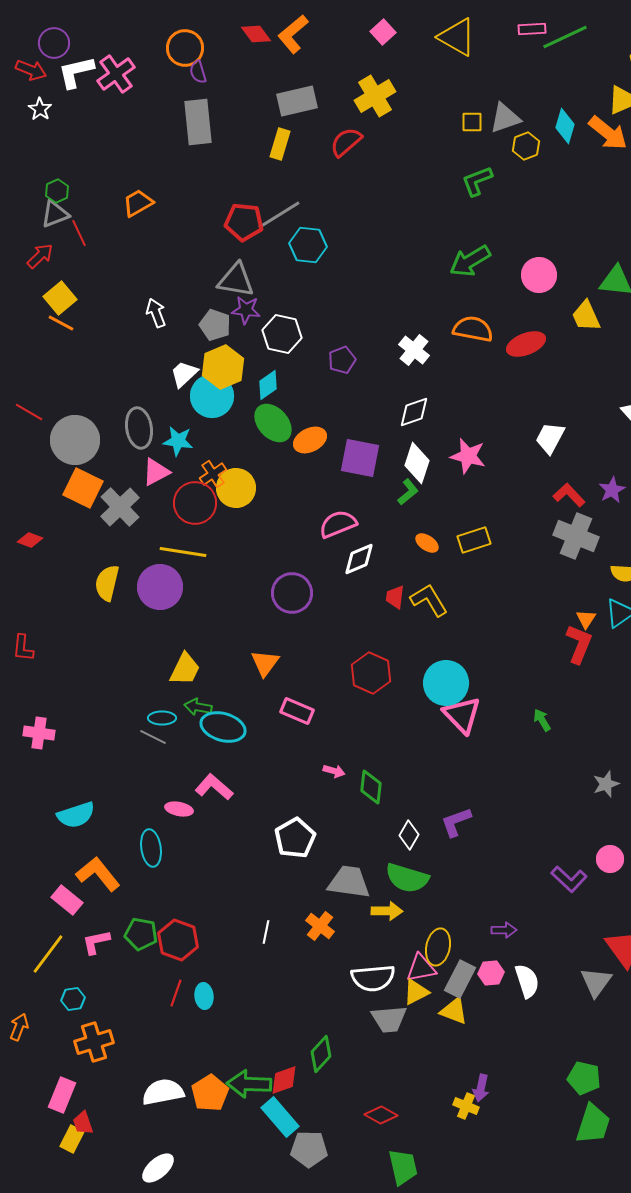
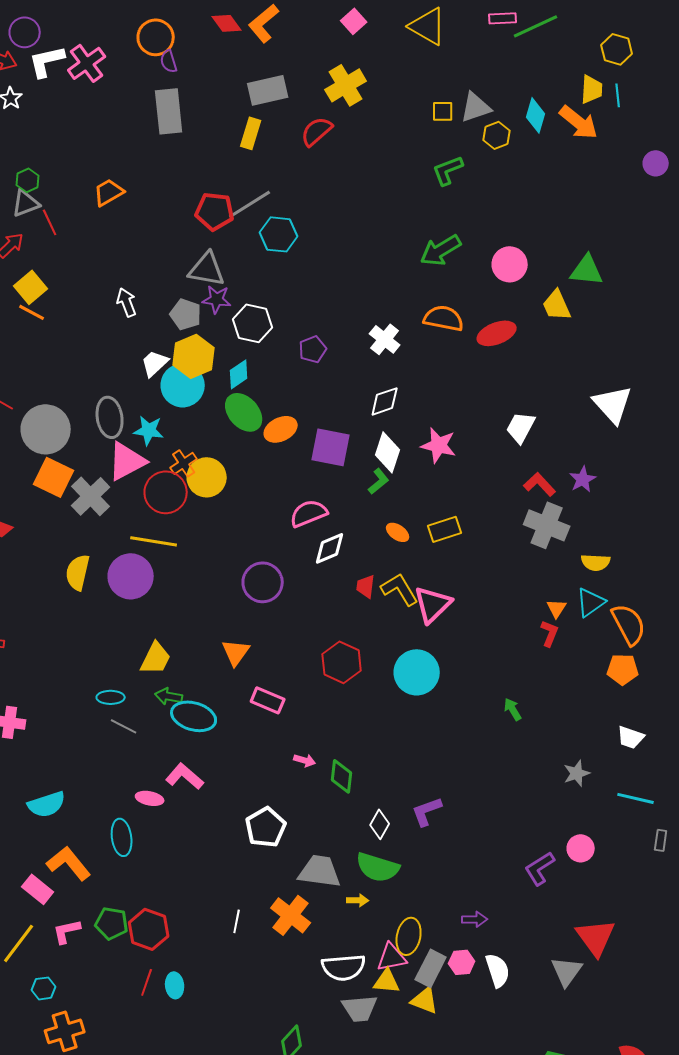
pink triangle: (156, 472) -> (127, 461), size x1.4
red L-shape: (579, 644) -> (550, 633), size x0.7
pink triangle: (462, 715) -> (433, 604), moved, turned 30
cyan ellipse: (162, 718) -> (111, 697), moved
purple L-shape: (569, 879) -> (540, 868), turned 105
yellow arrow: (387, 911) -> (358, 900), size x0.7
orange cross: (320, 926) -> (291, 915), size x1.4
yellow triangle: (416, 992) -> (387, 981), turned 32

